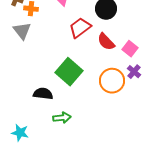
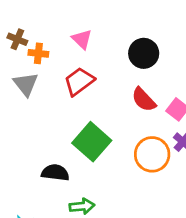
red trapezoid: (80, 28) -> (79, 81), moved

